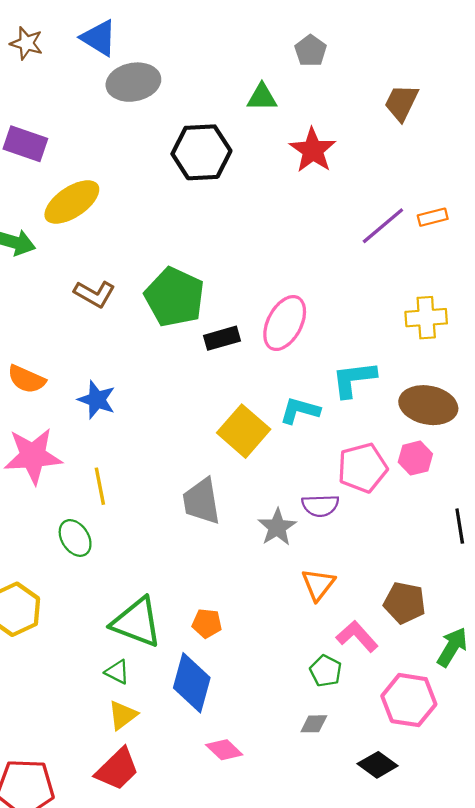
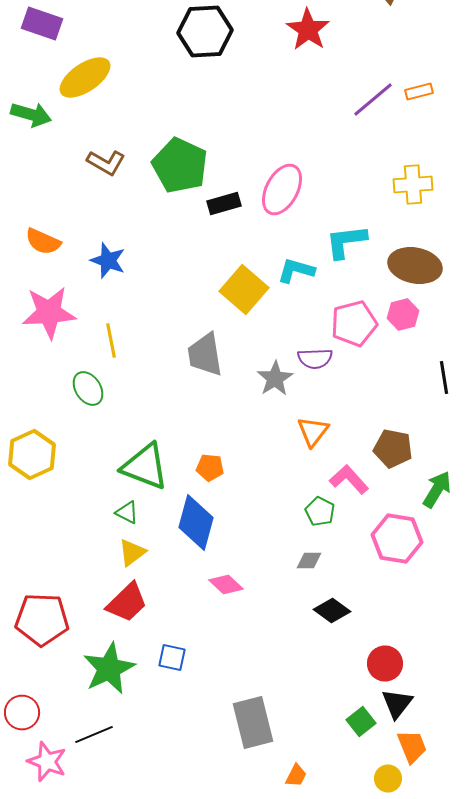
black diamond: (378, 765) -> (332, 610), moved

